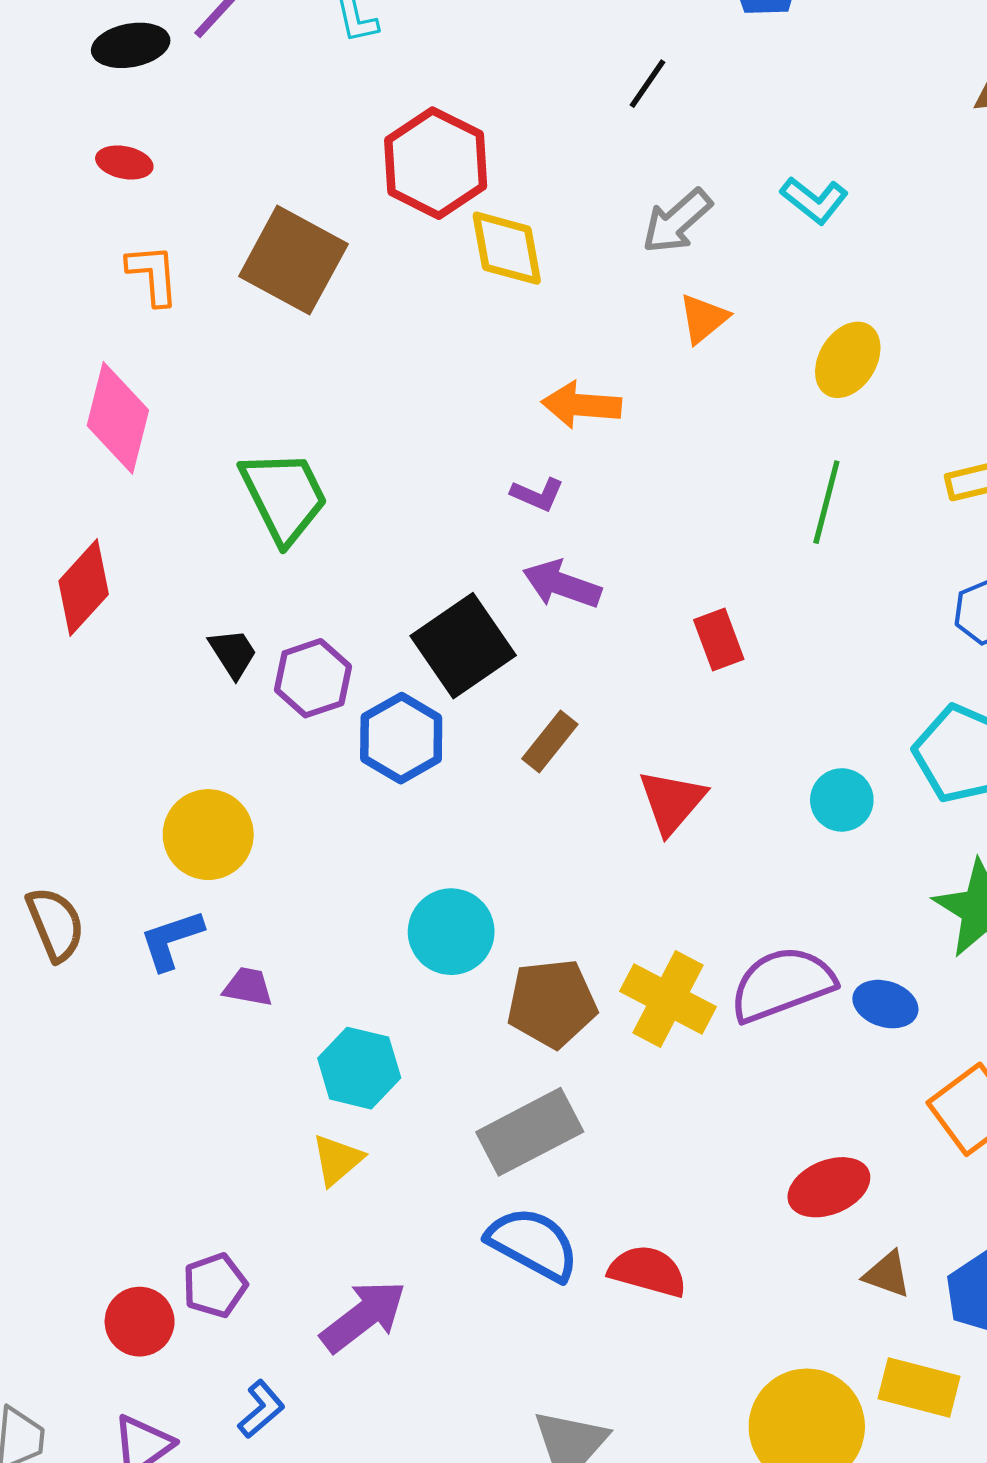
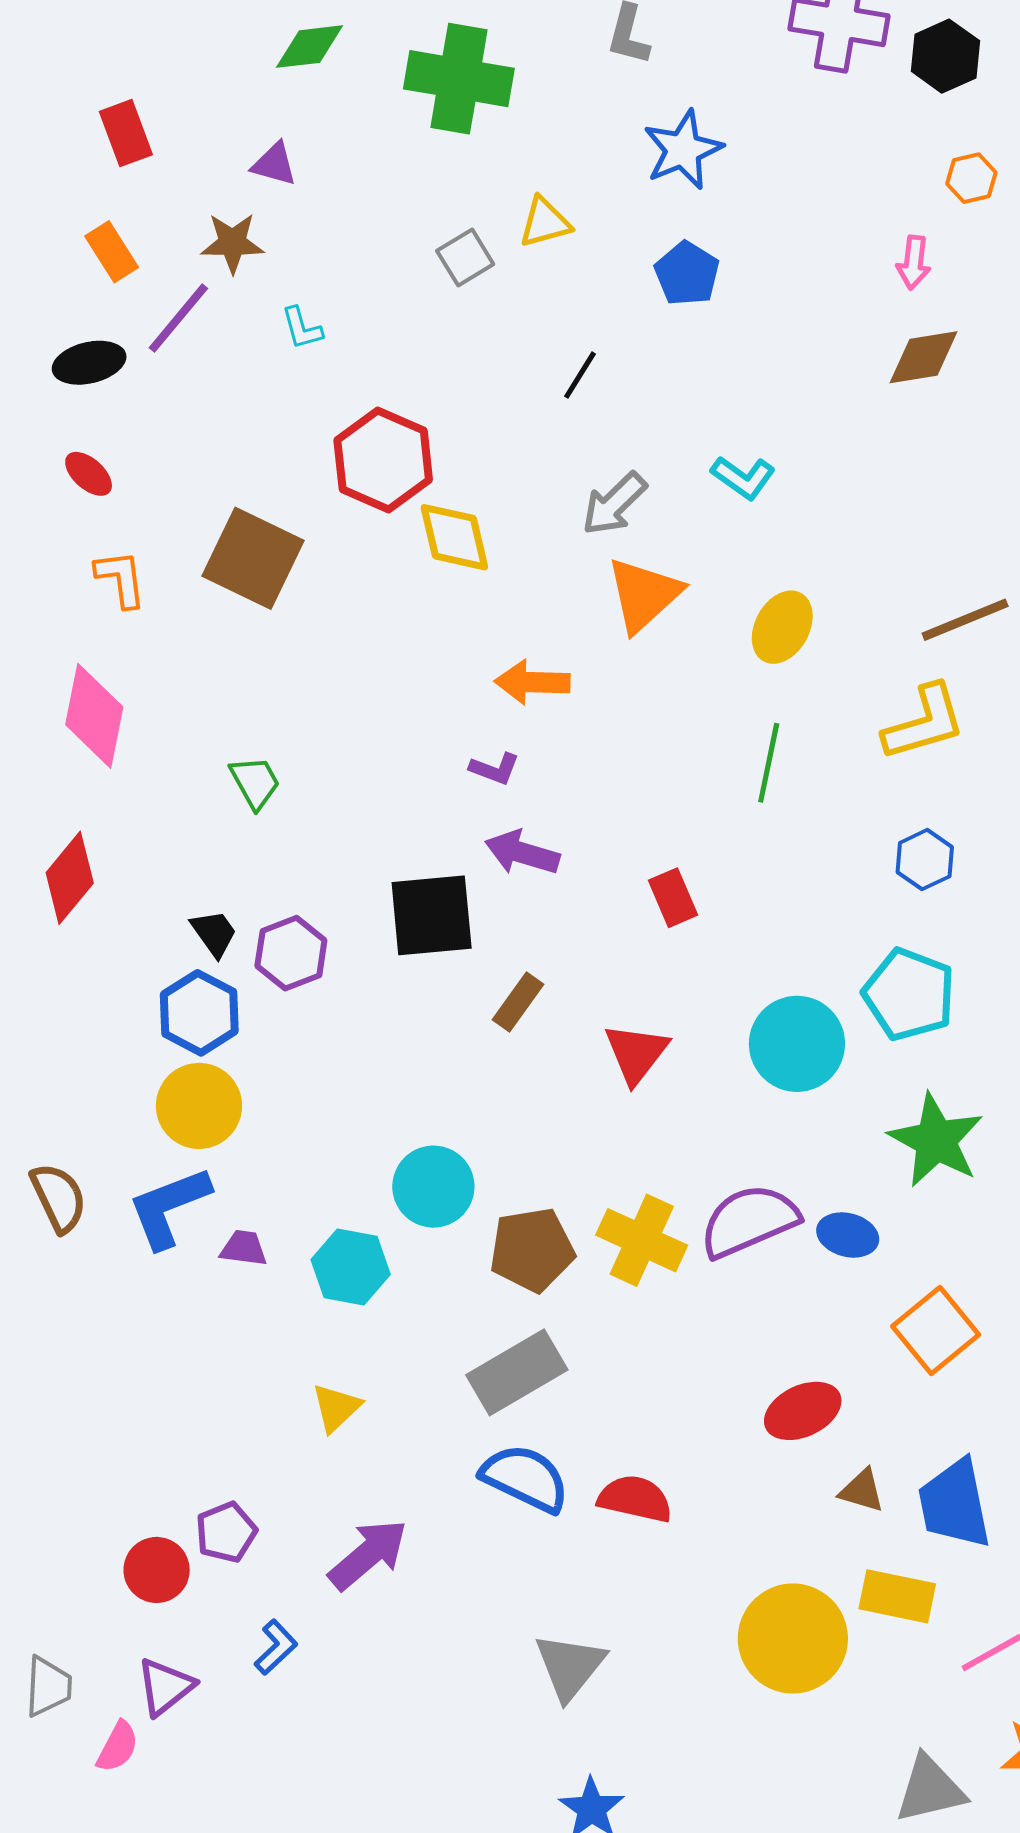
red ellipse: (124, 162) -> (89, 474), turned 33
orange triangle: (704, 318) -> (644, 595), size x1.6
green trapezoid: (284, 496) -> (255, 782), size x0.6
black square: (463, 646) -> (432, 915), turned 32
blue hexagon: (401, 738) -> (199, 1013), moved
cyan circle: (842, 800) -> (797, 1044), size x1.6
blue L-shape: (171, 940) -> (169, 1207), size x1.4
cyan hexagon: (359, 1068) -> (351, 1267), moved

